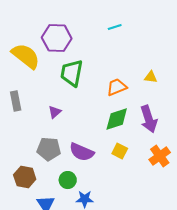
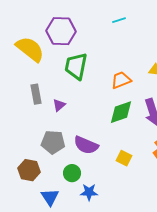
gray rectangle: (16, 101) -> (36, 94), moved
yellow square: (120, 151) -> (124, 158), moved

